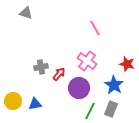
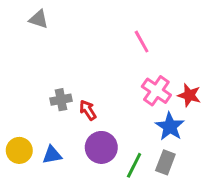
pink cross: (87, 61) -> (156, 91), moved
red arrow: (59, 74) -> (88, 110), turned -72
purple circle: (79, 88) -> (101, 147), moved

